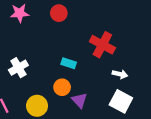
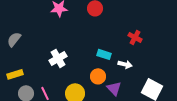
red cross: (102, 45) -> (135, 37), size x0.6
white arrow: (120, 74) -> (125, 64), moved

